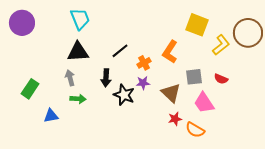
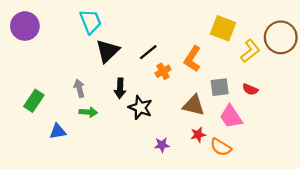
black line: (120, 51) -> (148, 52), moved
black triangle: (78, 52) -> (108, 51), moved, turned -40
purple star: (143, 83) -> (162, 145), moved
brown triangle: (171, 93) -> (194, 105), turned -30

